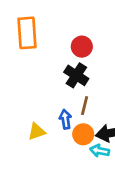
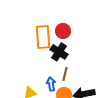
orange rectangle: (27, 33) -> (43, 37), moved

